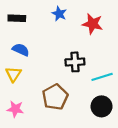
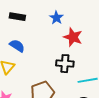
red star: (93, 24) -> (73, 37), moved

